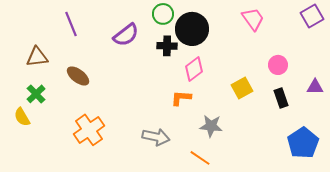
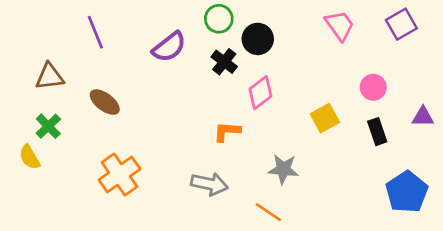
purple square: (312, 16) -> (401, 24), moved
black circle: (192, 29) -> (258, 39), size x0.7
black cross: (167, 46) -> (224, 62), turned 36
orange L-shape: (181, 98) -> (227, 132), moved

